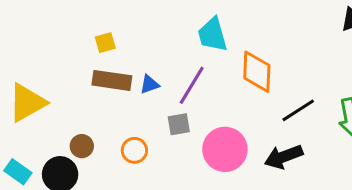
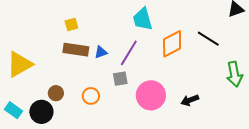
orange diamond: (257, 72) -> (172, 44), turned 60
black line: (298, 110) -> (208, 39), moved, turned 65
black arrow: (284, 157) -> (190, 100), size x0.7

